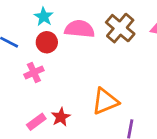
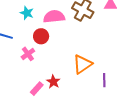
red circle: (47, 42) -> (41, 36), moved

